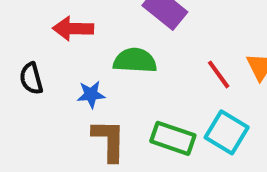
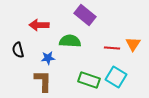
red line: (219, 74) -> (112, 48), turned -49
brown L-shape: (109, 140) -> (43, 81), moved

